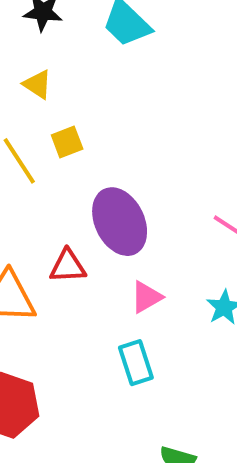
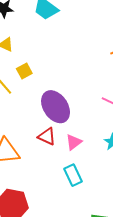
red triangle: (68, 266) -> (47, 137), moved, turned 36

